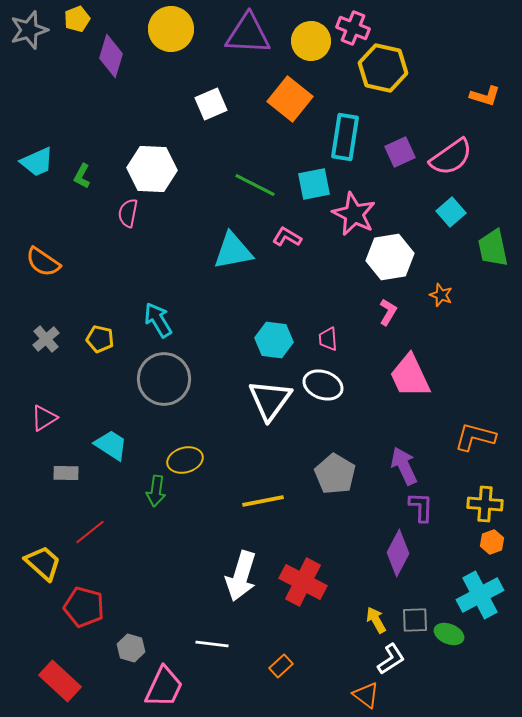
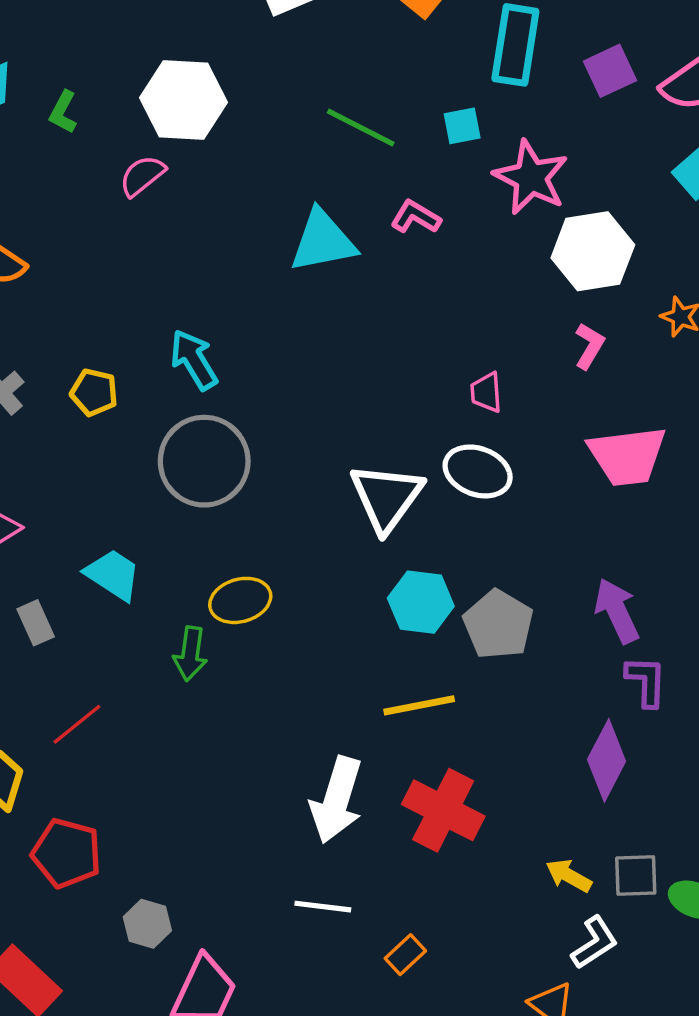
cyan square: (314, 184) -> (462, 126), size x0.7
pink semicircle: (128, 213) -> (142, 176), turned 40
cyan hexagon: (274, 340) -> (421, 602), moved
pink trapezoid: (410, 376) -> (627, 456), turned -72
gray rectangle: (66, 473) -> (36, 623), turned 65
yellow line: (263, 501) -> (419, 705), moved
yellow arrow: (376, 620) -> (569, 876), turned -32
white line: (212, 644) -> (323, 907), moved

